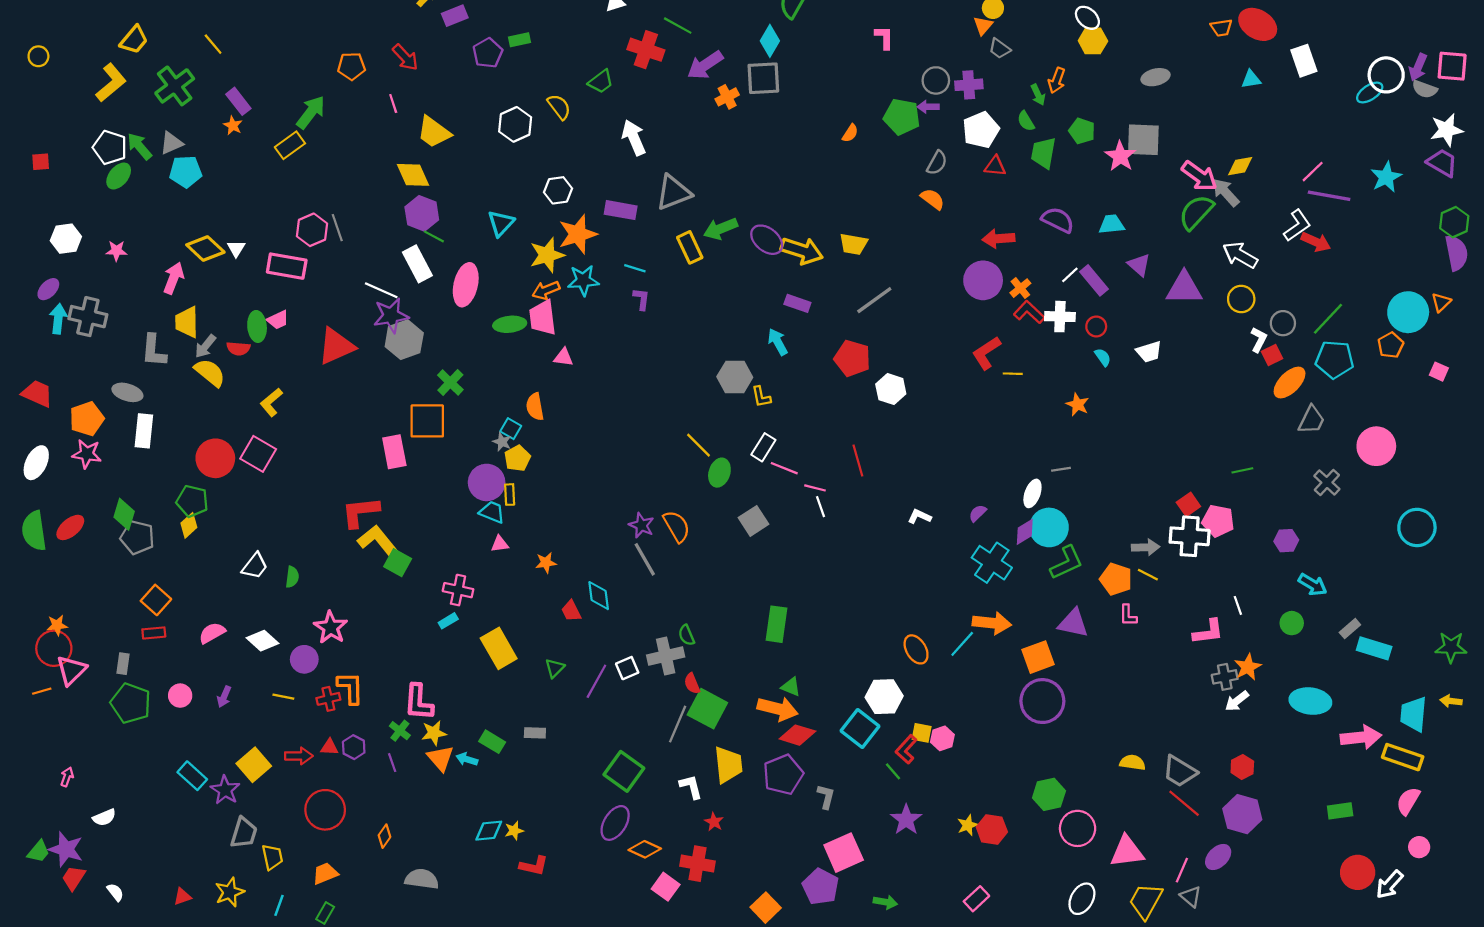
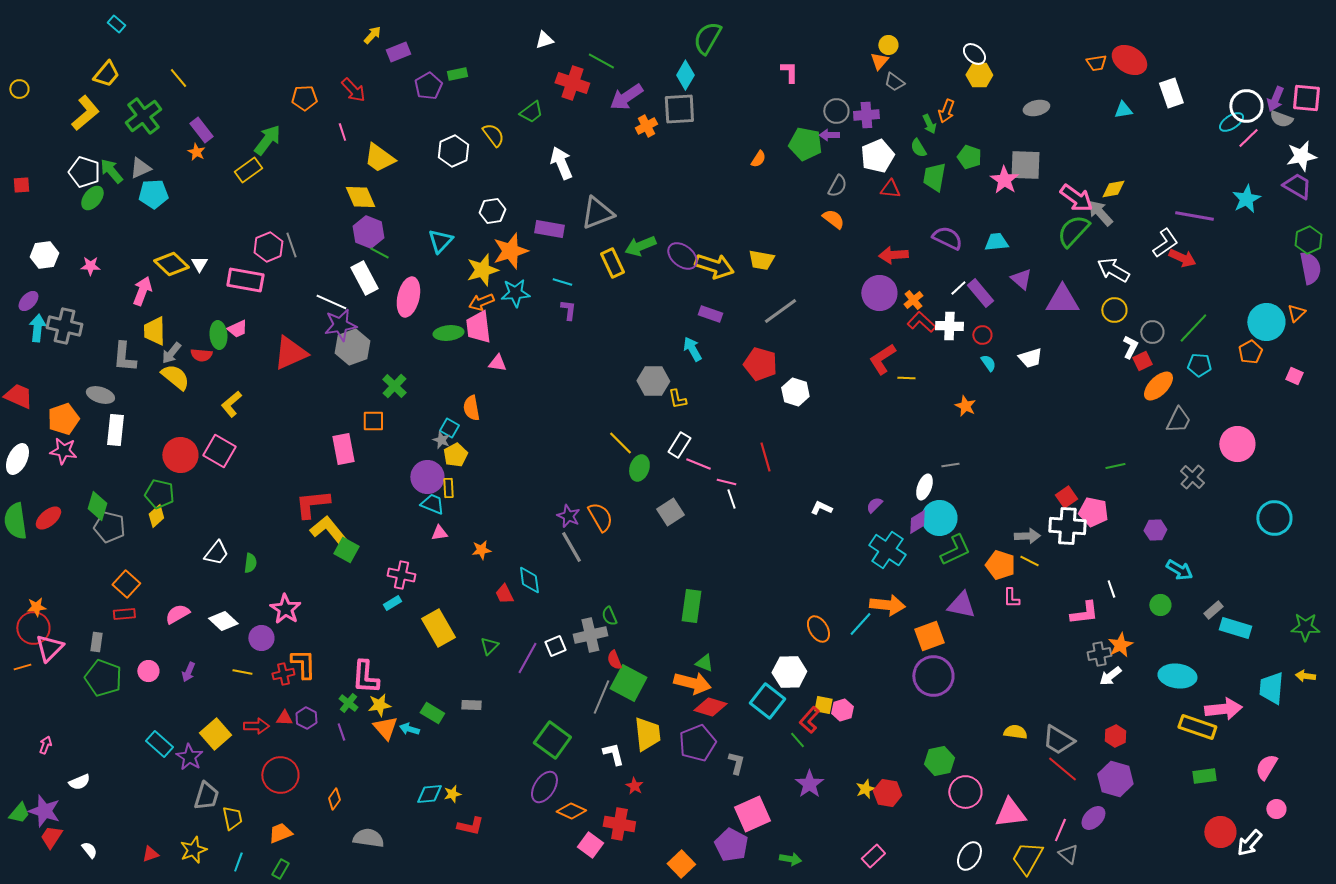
pink line: (1313, 172) -> (1248, 138), moved
cyan pentagon: (1335, 359) -> (1199, 365), size x0.7
orange square: (427, 421) -> (373, 421), size x0.6
yellow rectangle: (1403, 757) -> (1197, 727), moved

